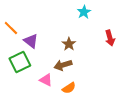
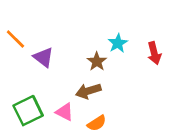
cyan star: (84, 12) -> (118, 43), moved
green square: (20, 62) -> (28, 111), moved

